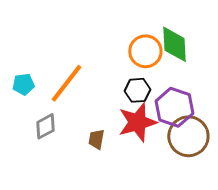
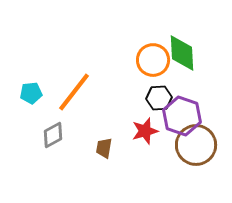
black hexagon: (137, 90) -> (159, 98), moved
red star: (137, 122) -> (145, 131), size x0.7

